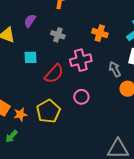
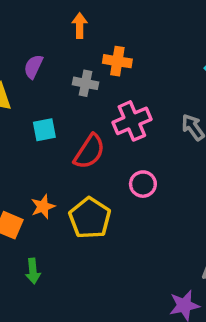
orange cross: (100, 33) -> (117, 61), moved
orange star: (20, 114) -> (43, 207), moved
green arrow: (12, 136) -> (33, 271), turned -40

